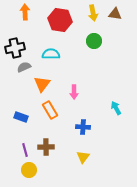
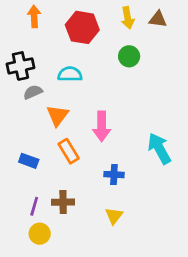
pink arrow: (74, 92) -> (102, 126), size x1.5
cyan arrow: (116, 108) -> (159, 148), size x1.6
purple line: (25, 150) -> (34, 206), turned 32

